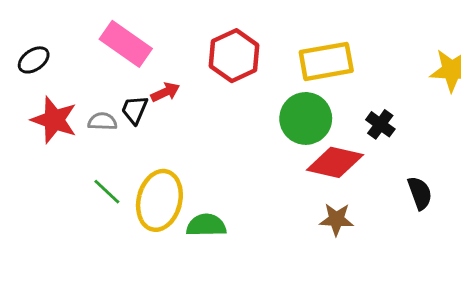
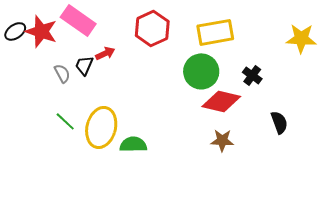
red star: (54, 120) -> (41, 31), moved
gray semicircle: (102, 121) -> (62, 73), turned 60

